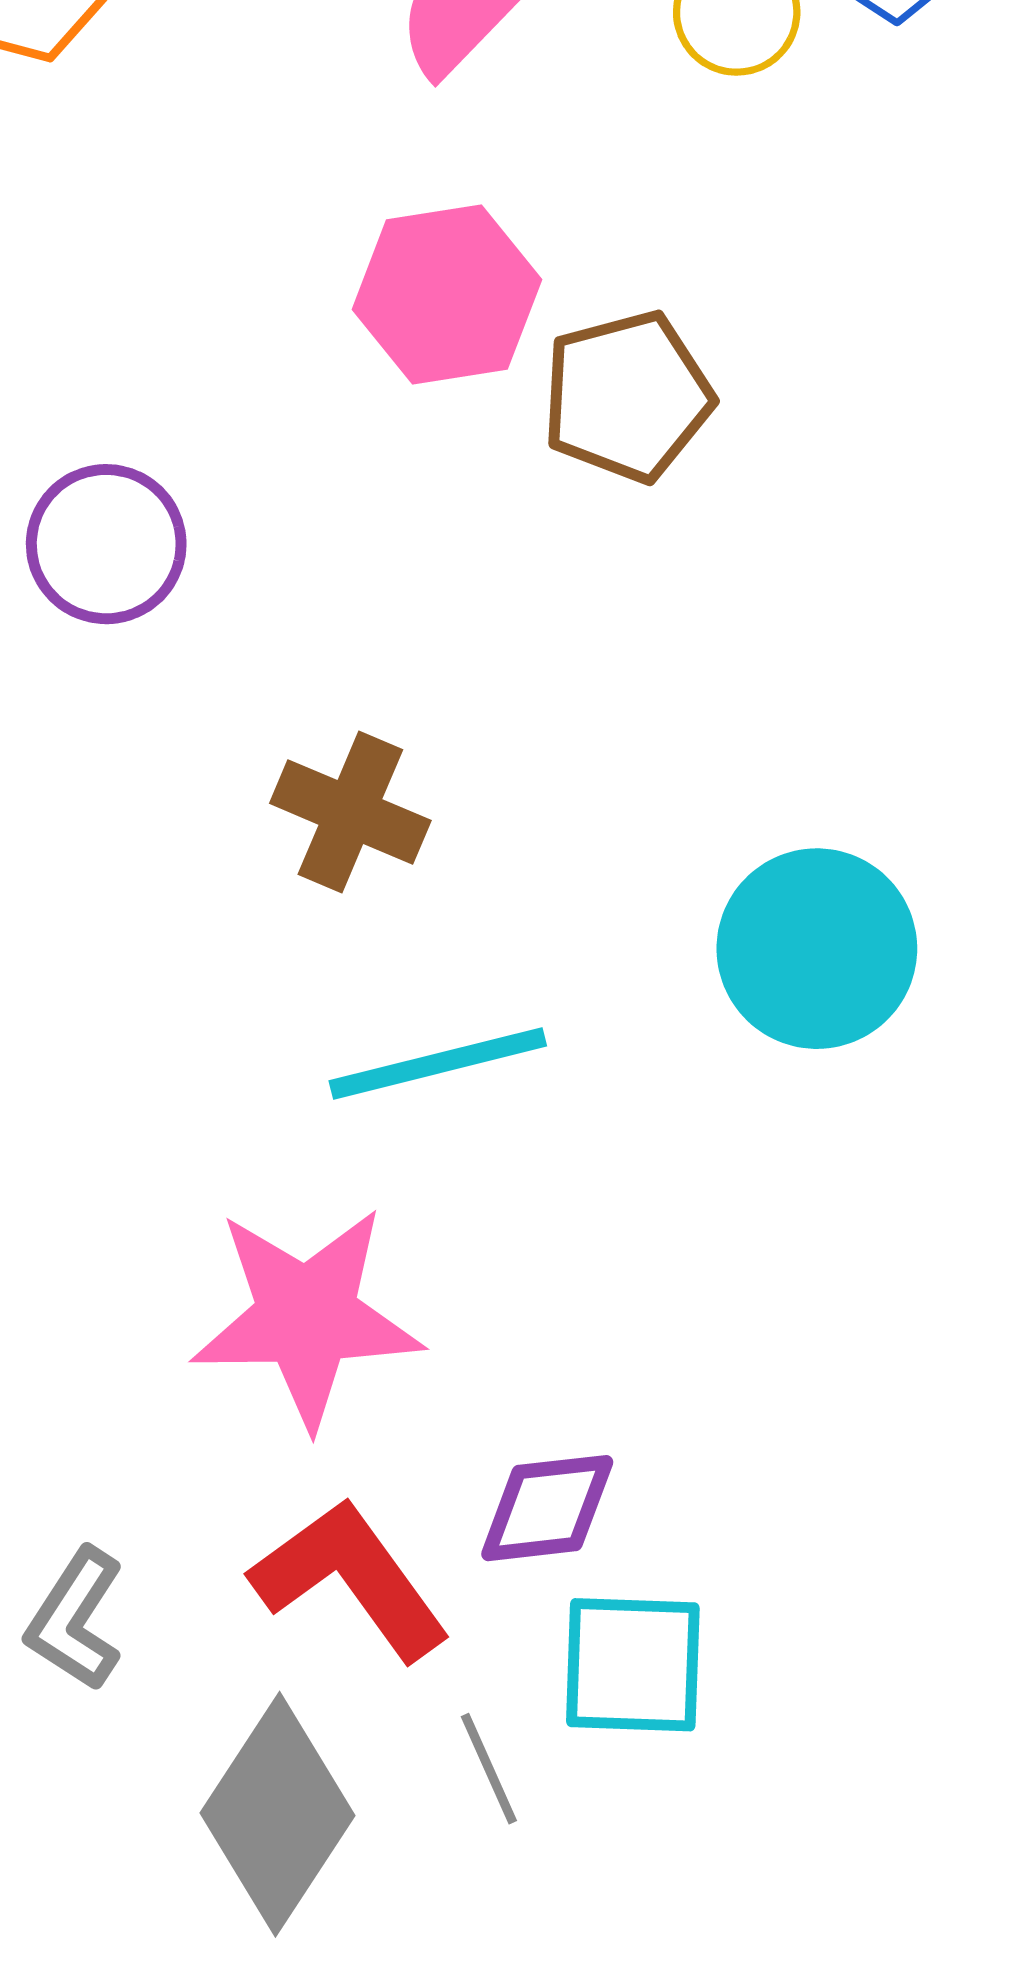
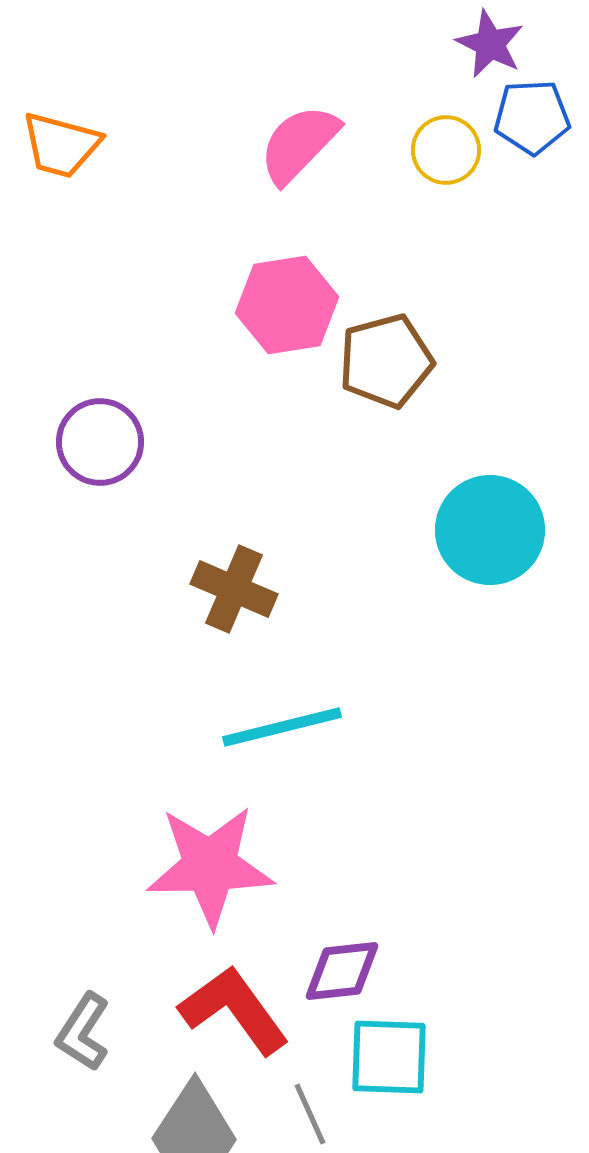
cyan circle: (817, 949) -> (490, 530), moved

